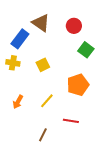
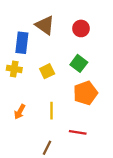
blue rectangle: (20, 39) -> (22, 43), turned -30
green square: (86, 50) -> (79, 63), moved
yellow line: (47, 101) -> (51, 111), turned -42

